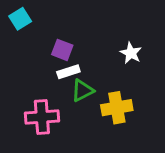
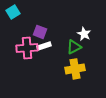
green triangle: (82, 90) -> (74, 47), moved
pink cross: (42, 117) -> (27, 48), moved

